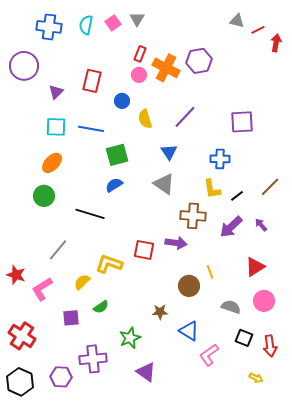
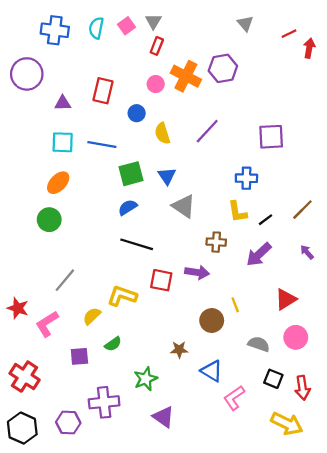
gray triangle: (237, 21) -> (245, 24), moved, turned 35
red rectangle: (140, 54) -> (157, 46), moved
purple triangle: (56, 92) -> (63, 103), turned 42
blue triangle: (169, 152) -> (167, 176), moved
black line: (90, 214) -> (137, 244), moved
brown cross: (193, 216) -> (216, 242), size x0.7
purple arrow: (261, 225) -> (307, 252), moved
yellow arrow: (256, 378) -> (287, 424), size x2.0

